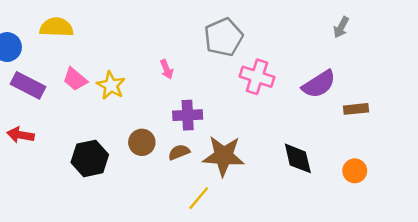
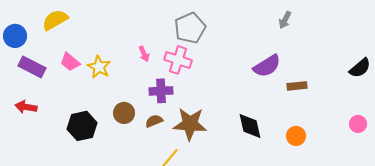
yellow semicircle: (56, 27) -> (55, 20), turned -32
pink cross: (257, 77) -> (178, 60), moved

